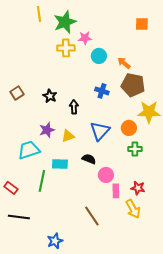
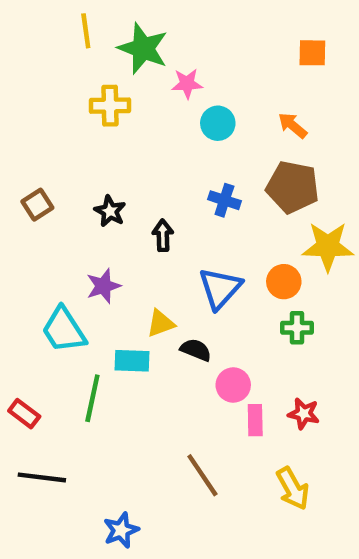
green star: (65, 22) -> (143, 48), turned -30
yellow cross: (66, 48) -> (110, 106), moved
orange arrow: (124, 63) -> (293, 125), moved
yellow triangle: (68, 136) -> (161, 323), moved
cyan trapezoid: (29, 150) -> (64, 330), turned -105
yellow arrow: (133, 209) -> (293, 488), moved

